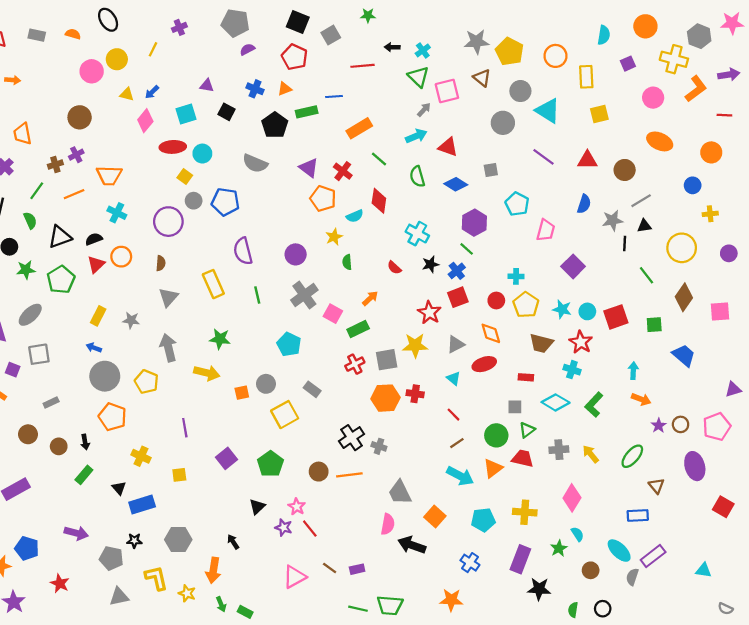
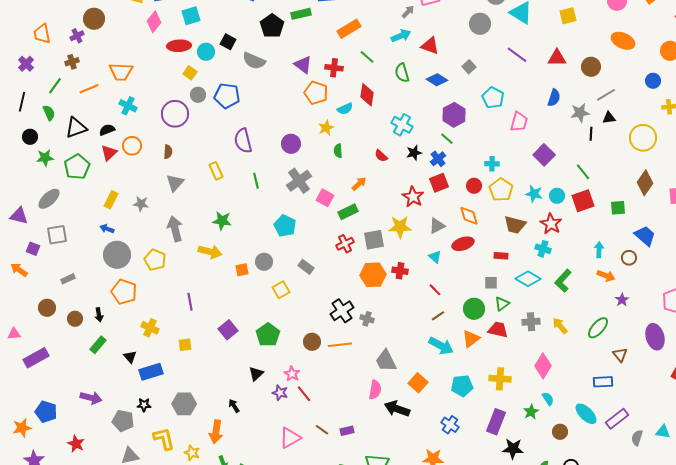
black square: (227, 112) -> (228, 42), moved
purple cross: (76, 155) -> (77, 36), moved
gray square: (491, 170) -> (469, 67), turned -32
red cross: (343, 171) -> (334, 68), turned -30
green line: (647, 275) -> (583, 172), moved
yellow rectangle: (213, 284) -> (216, 171), size x0.7
yellow square: (285, 415) -> (281, 290), size x0.7
brown circle: (681, 424) -> (629, 258), moved
gray semicircle: (632, 577) -> (637, 438), moved

